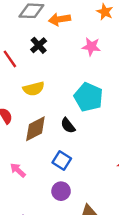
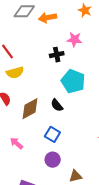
black cross: (39, 45) -> (57, 55), moved, turned 32
yellow semicircle: (34, 89) -> (15, 73), moved

